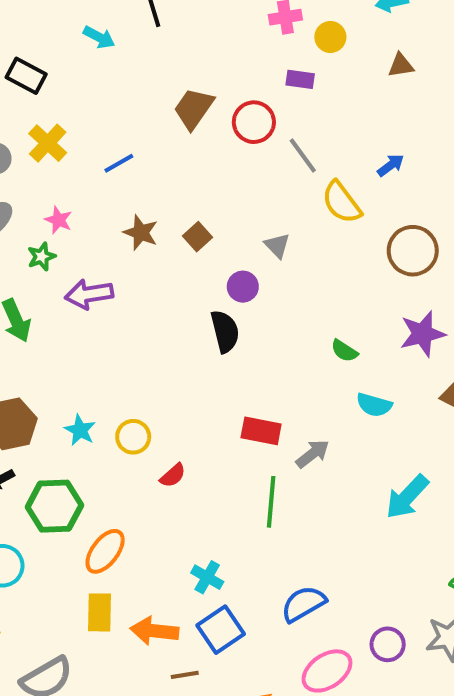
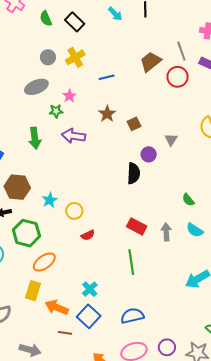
gray line: (303, 155) -> (181, 51), moved
gray arrow: (313, 454) -> (166, 232), moved, turned -72
green line: (271, 502) -> (131, 262), turned -30
blue square: (221, 630) -> (89, 316), turned -30

